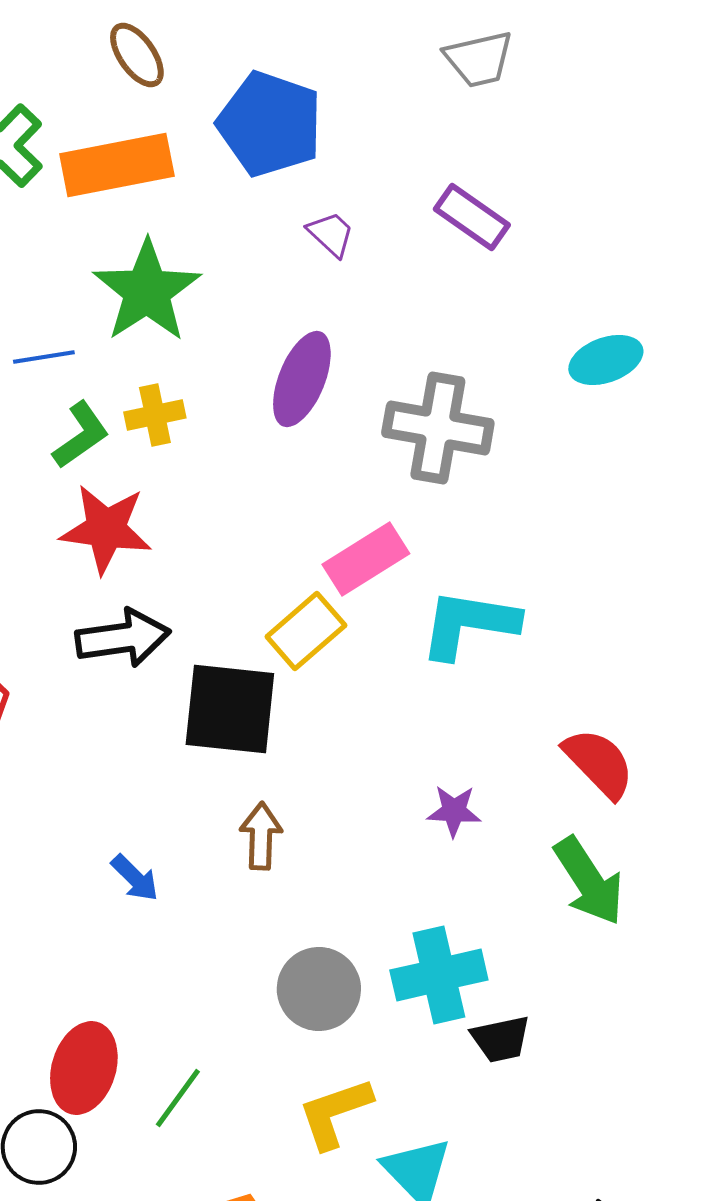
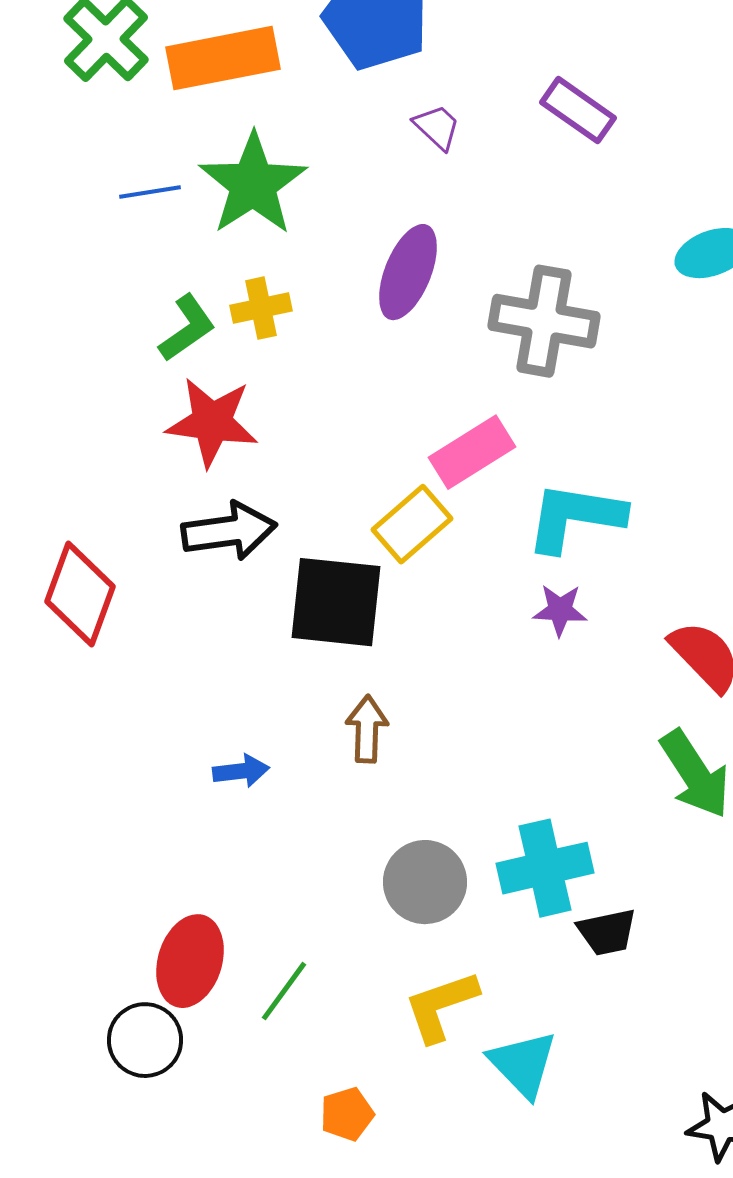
blue line: (44, 357) -> (150, 192), moved
purple star: (454, 811) -> (560, 610), moved
blue arrow: (135, 878) -> (241, 771), turned -52

